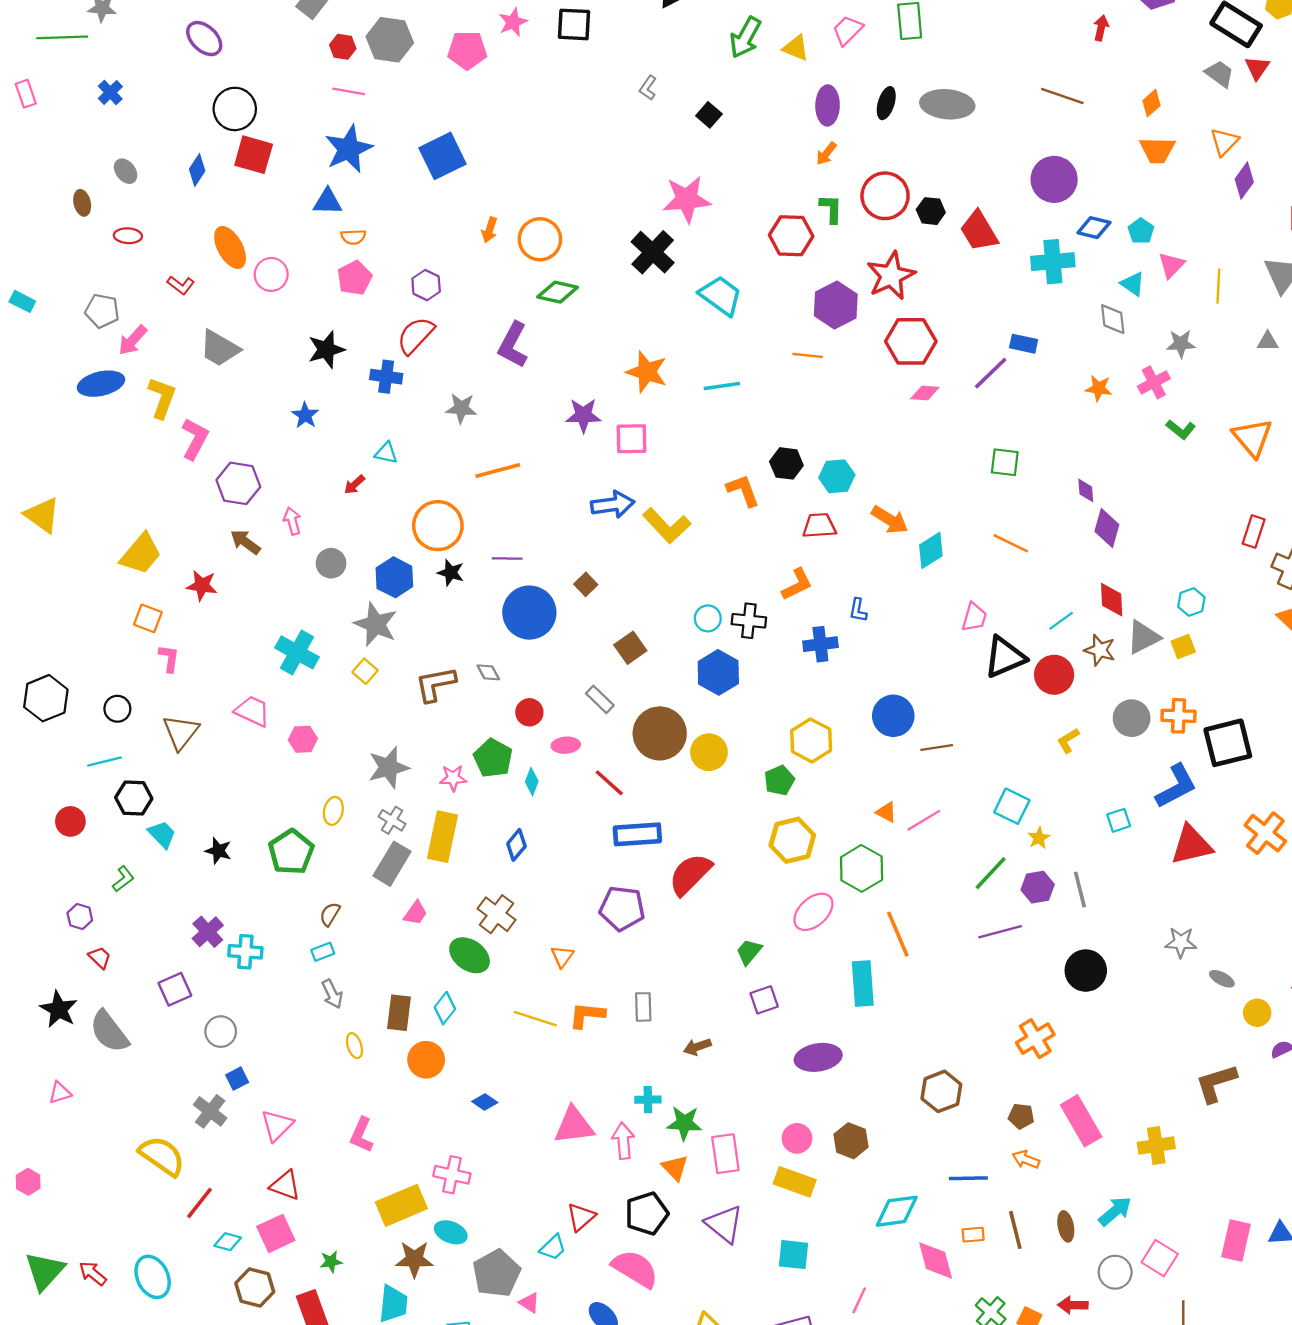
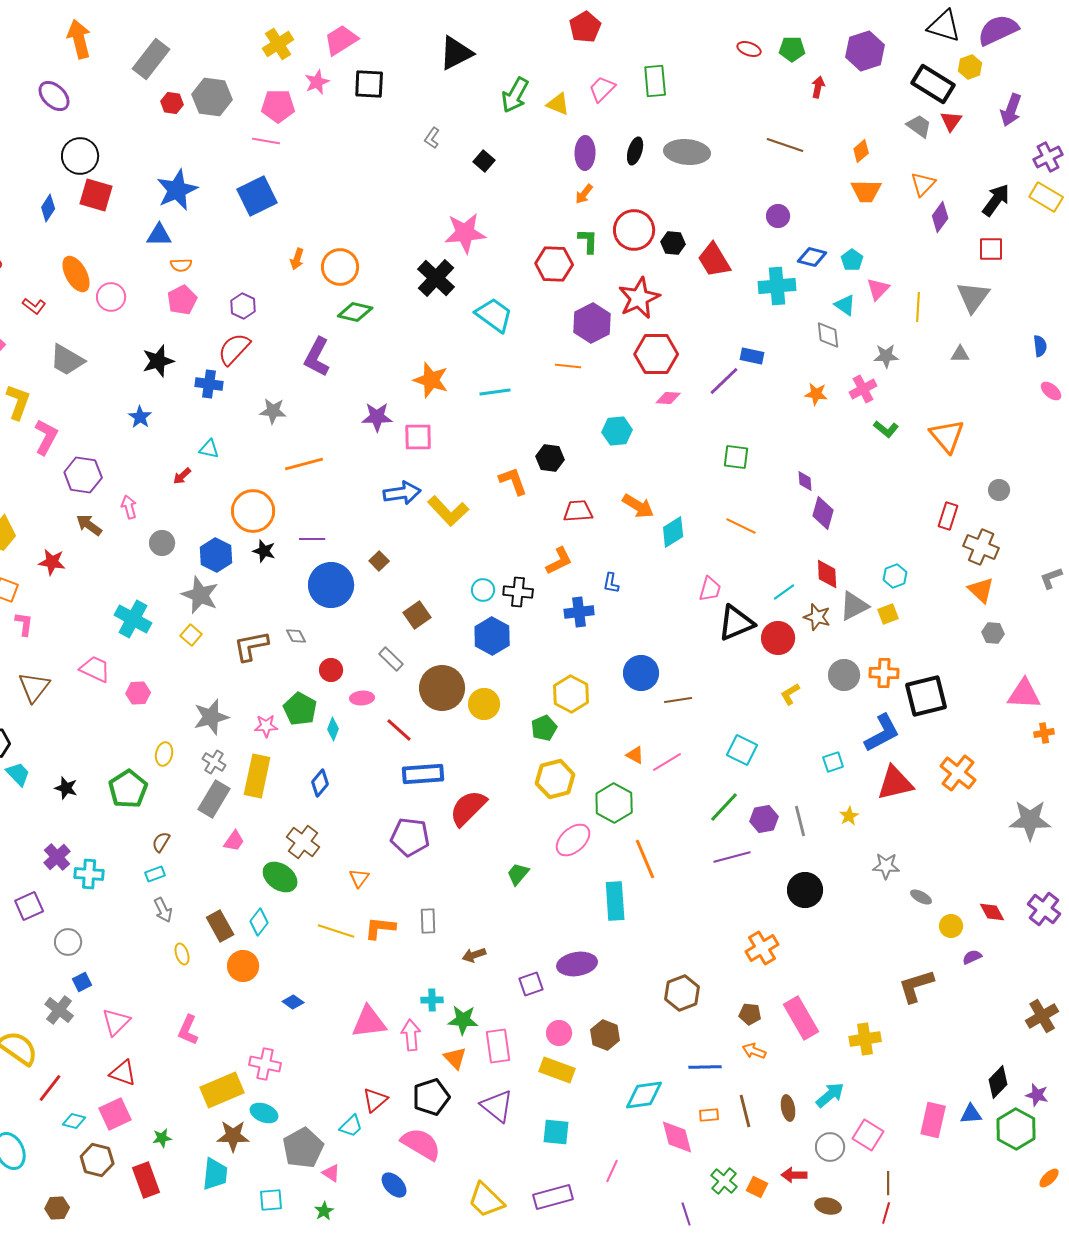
pink line: (349, 91) -> (266, 141), moved
purple circle: (1054, 179) -> (778, 216), size x0.6
cyan hexagon: (837, 476) -> (617, 431), moved
yellow star: (1039, 838) -> (849, 816), moved
purple square: (764, 1000) -> (531, 984), moved
brown rectangle: (399, 1013) -> (220, 926), turned -36

